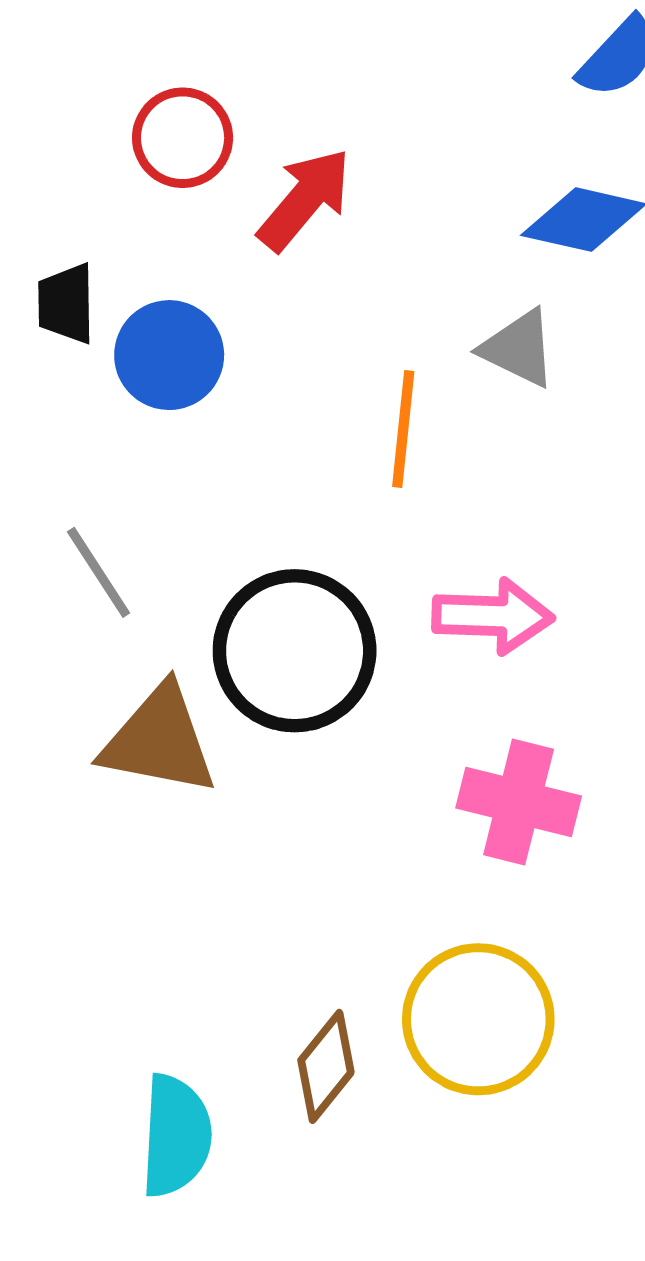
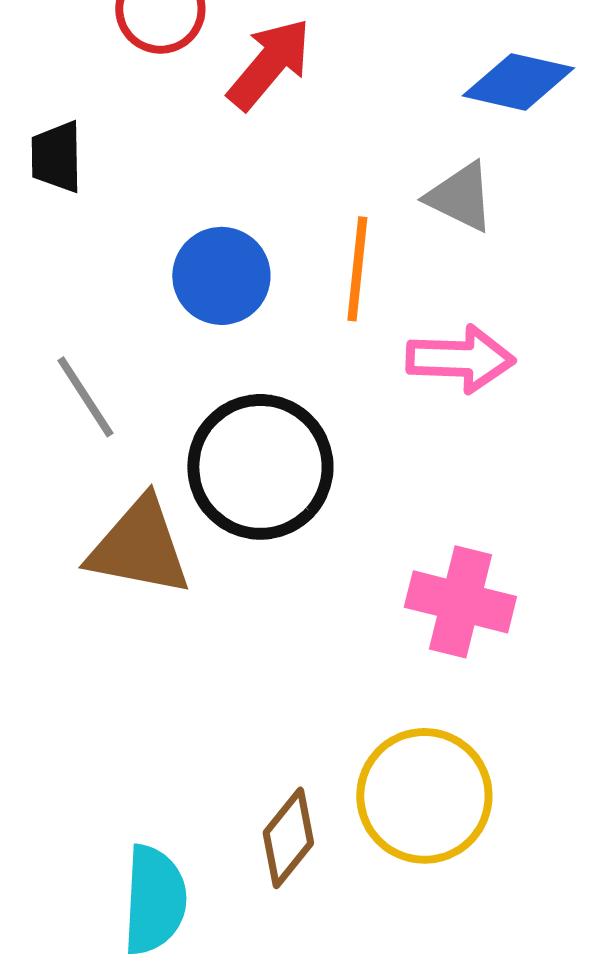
blue circle: (169, 355) -> (221, 276), moved
pink arrow: (493, 616) -> (460, 359), moved

